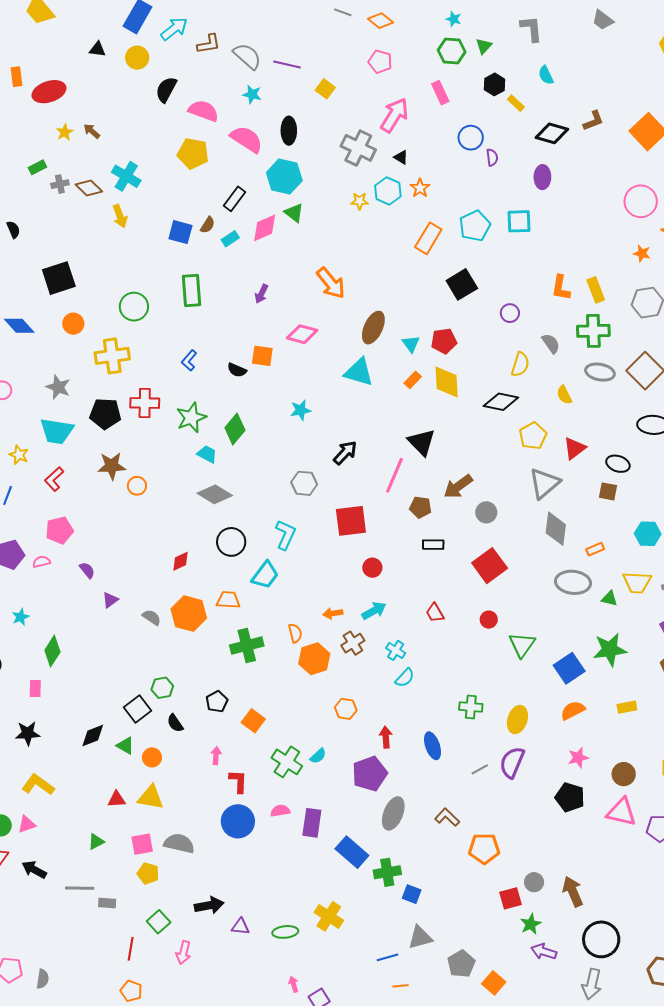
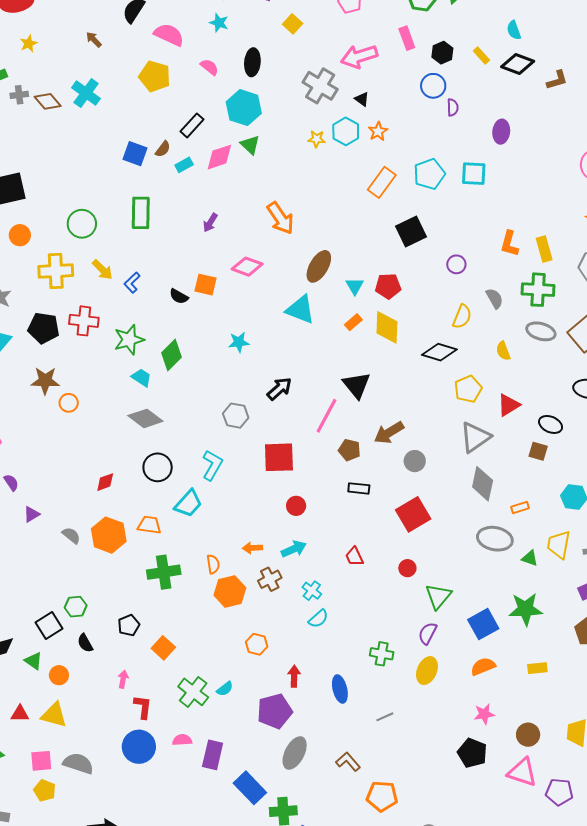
black hexagon: (494, 84) -> (442, 53), moved
pink arrow: (394, 115) -> (359, 56), turned -144
brown arrow: (92, 131) -> (94, 39), moved
black diamond: (552, 133) -> (518, 64), moved
pink semicircle: (247, 139) -> (209, 67), size x0.6
yellow arrow: (120, 216) -> (102, 270), moved, turned -30
yellow trapezoid: (637, 582) -> (559, 545), turned 92
purple semicircle: (512, 762) -> (428, 633), moved, size x0.7

